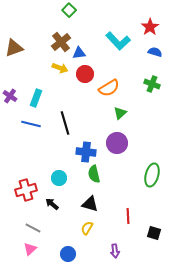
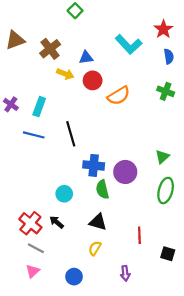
brown cross: (61, 42) -> (50, 49), moved
brown triangle: (14, 48) -> (15, 40), moved
blue semicircle: (155, 52) -> (169, 56), turned 64
green triangle: (120, 113) -> (162, 157), moved
purple circle: (117, 143) -> (125, 172), moved
red cross: (26, 190) -> (30, 223), moved, turned -35

